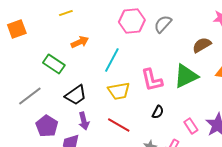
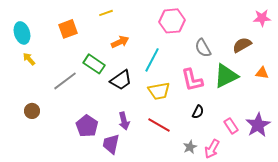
gray semicircle: (163, 24) -> (203, 48), moved, turned -72
orange square: (17, 29) -> (68, 29), moved
black trapezoid: (76, 95) -> (121, 80), moved
gray line: (30, 96) -> (65, 81), moved

